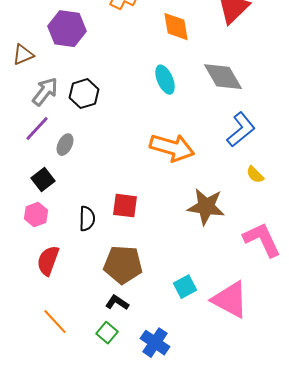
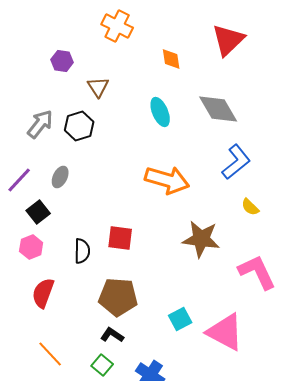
orange diamond: (176, 27) -> (171, 59), size x0.7
purple hexagon: (67, 29) -> (62, 61), size x0.6
brown triangle: (23, 55) -> (98, 87), moved, turned -40
purple line: (37, 129) -> (19, 180), moved

